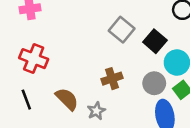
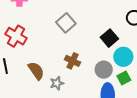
gray square: (122, 30) -> (66, 23), moved
brown cross: (112, 79) -> (73, 61), turned 35

